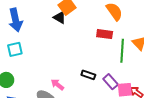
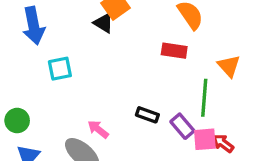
cyan square: (15, 49) -> (60, 69), moved
green line: (122, 51) -> (204, 98), moved

